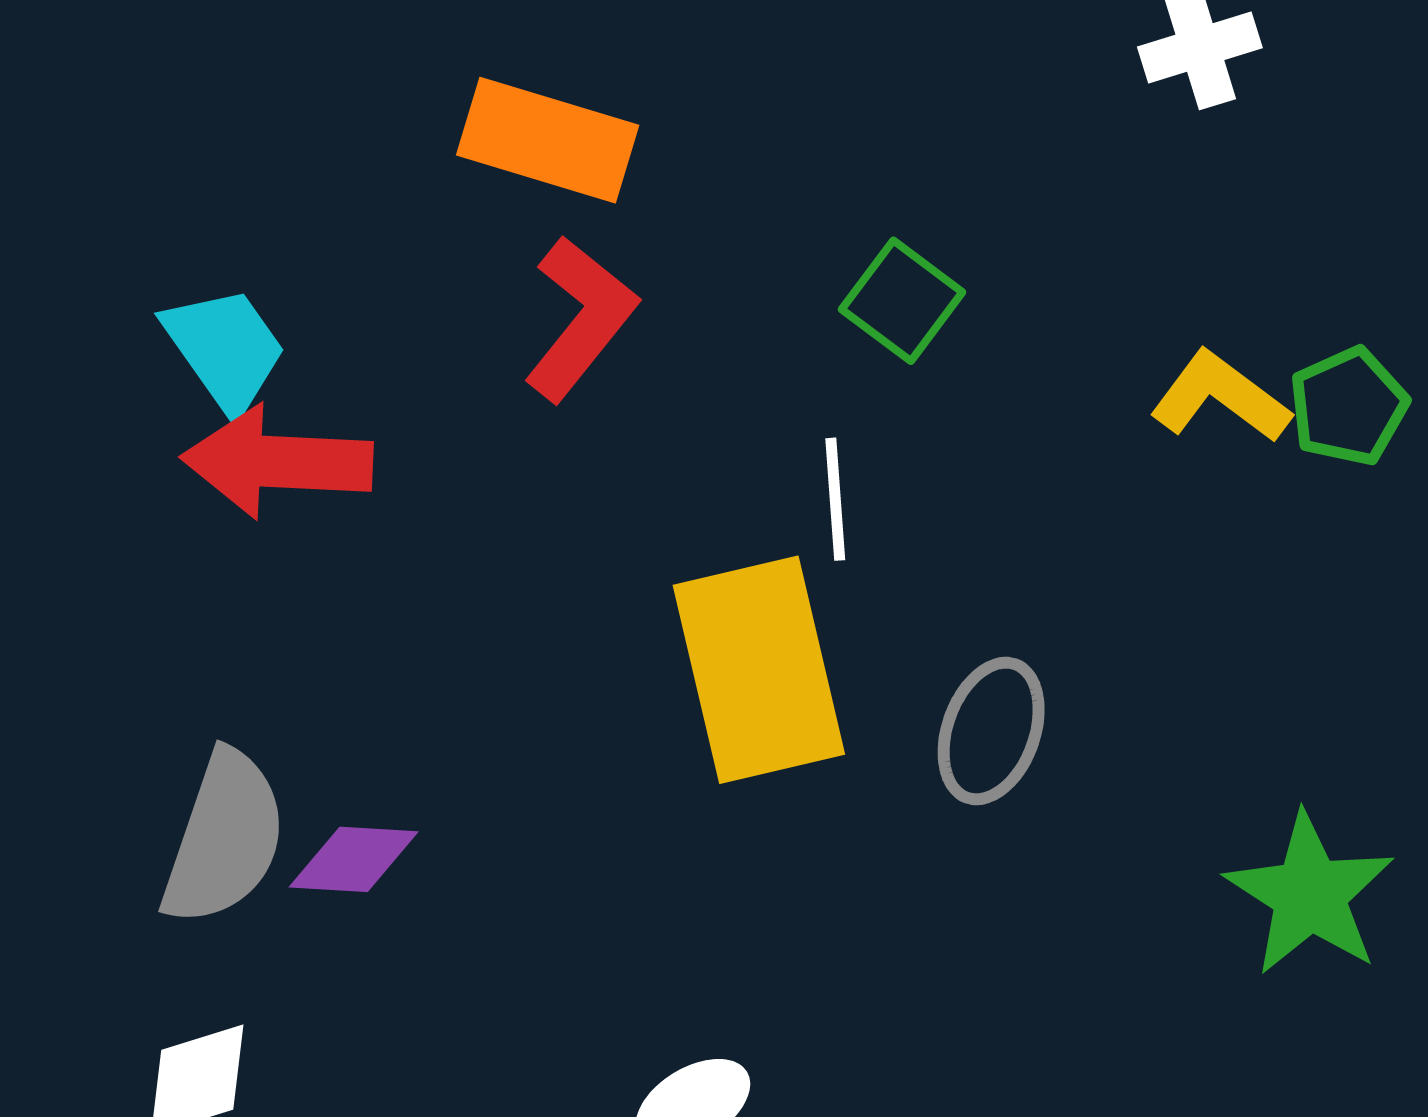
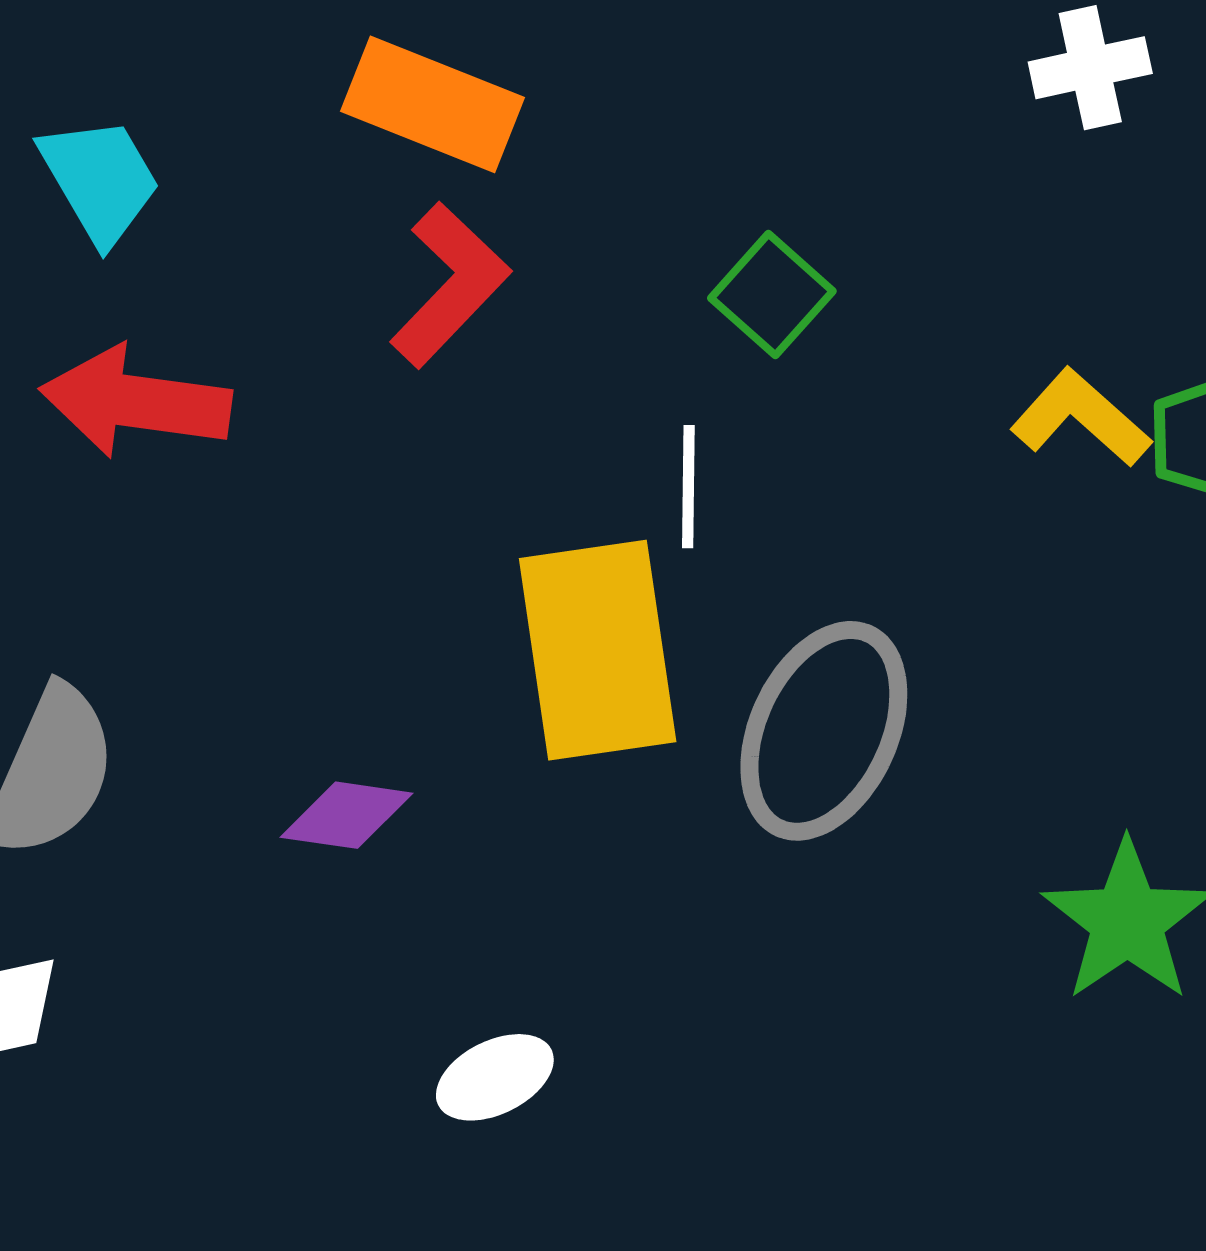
cyan trapezoid: (225, 349) -> (100, 180), moved
gray ellipse: (991, 731) -> (824, 731), size x1.5
purple diamond: (354, 859) -> (346, 815), moved

